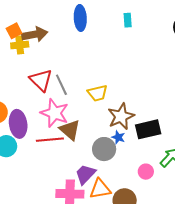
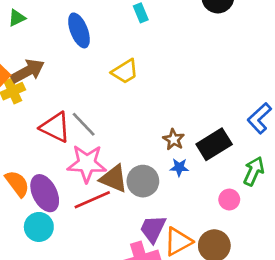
yellow trapezoid: (98, 93) -> (125, 71), moved
brown star: (121, 116) -> (174, 139), size x0.6
gray circle: (104, 149) -> (143, 181), moved

